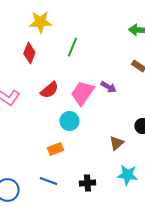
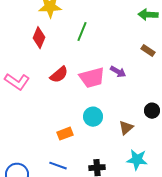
pink trapezoid: (82, 93) -> (92, 78), turned -140
cyan circle: (69, 121) -> (93, 117), moved

